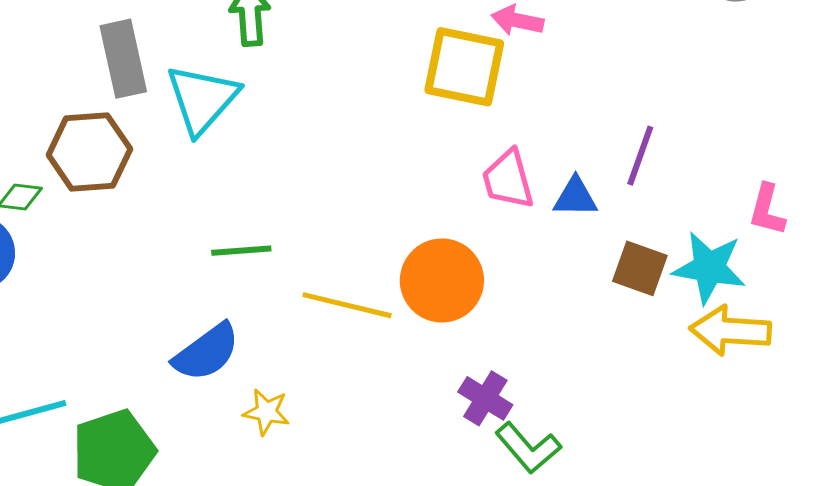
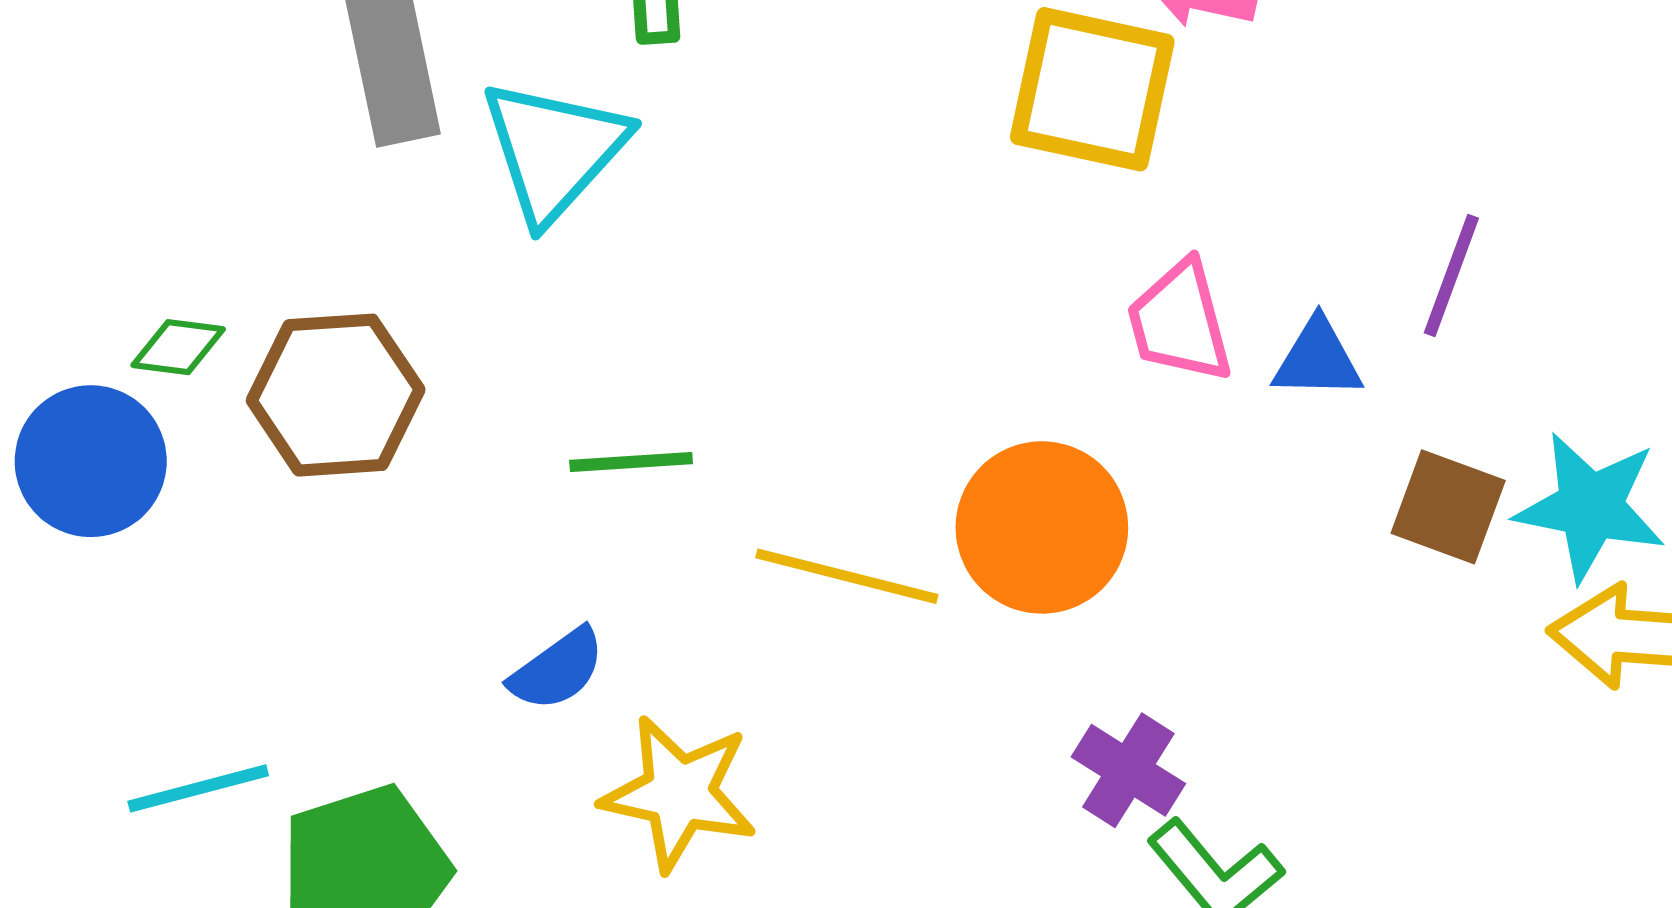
brown hexagon: (89, 152) -> (336, 395), moved
blue semicircle: (206, 352) -> (557, 669), size x0.7
yellow star: (266, 412) -> (679, 793), size x1.6

